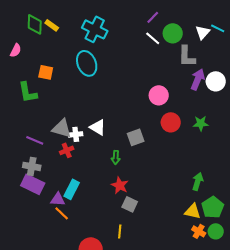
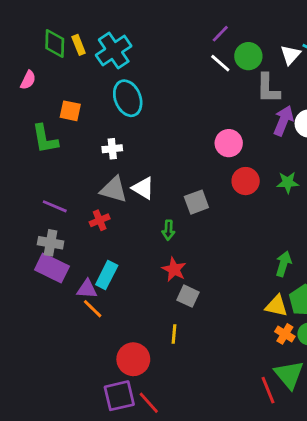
yellow rectangle: (52, 25) -> (79, 45), turned 32
cyan cross: (95, 29) -> (114, 51), moved, turned 30
gray triangle: (62, 128) -> (114, 189), moved
white cross: (76, 134) -> (112, 149), moved

